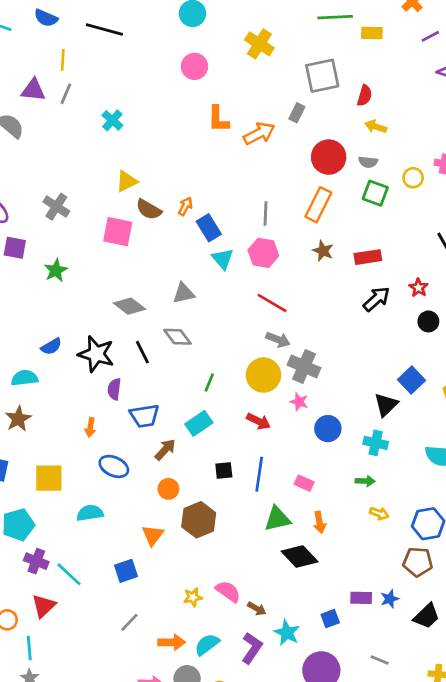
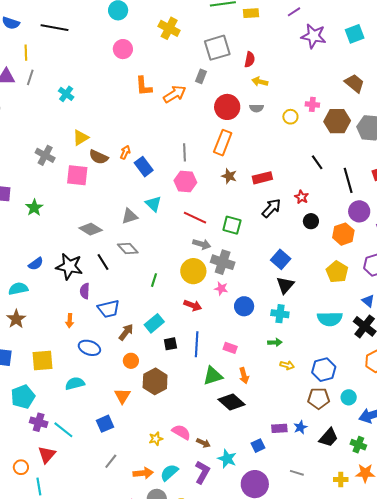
green square: (375, 193) -> (232, 225), moved
gray cross: (56, 207) -> (45, 155), moved
cyan triangle: (223, 259) -> (153, 204), moved
blue square: (411, 380) -> (281, 259), moved
cyan rectangle: (199, 423) -> (154, 323), moved

